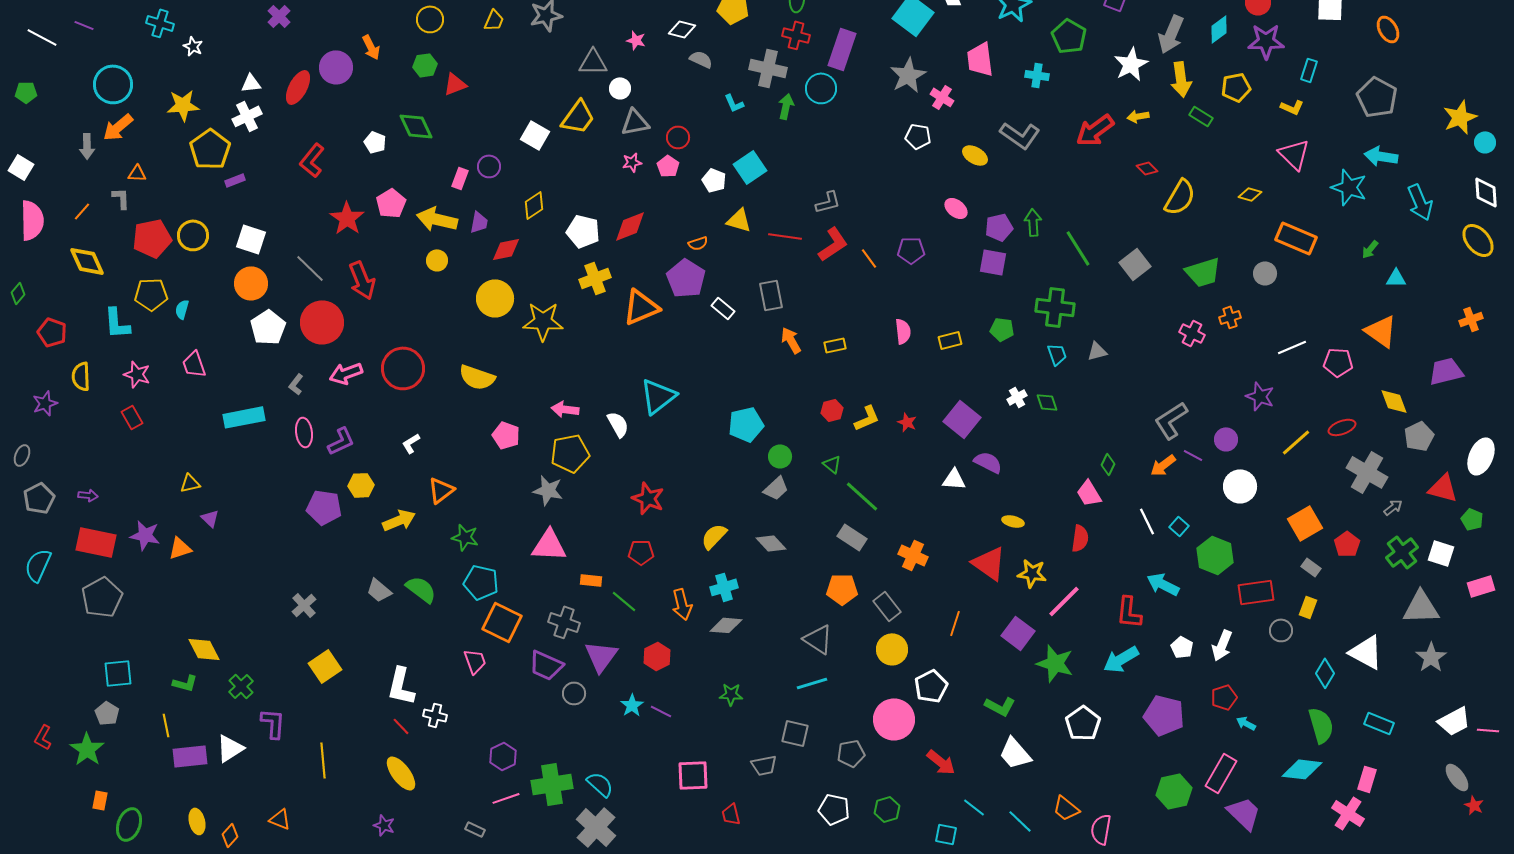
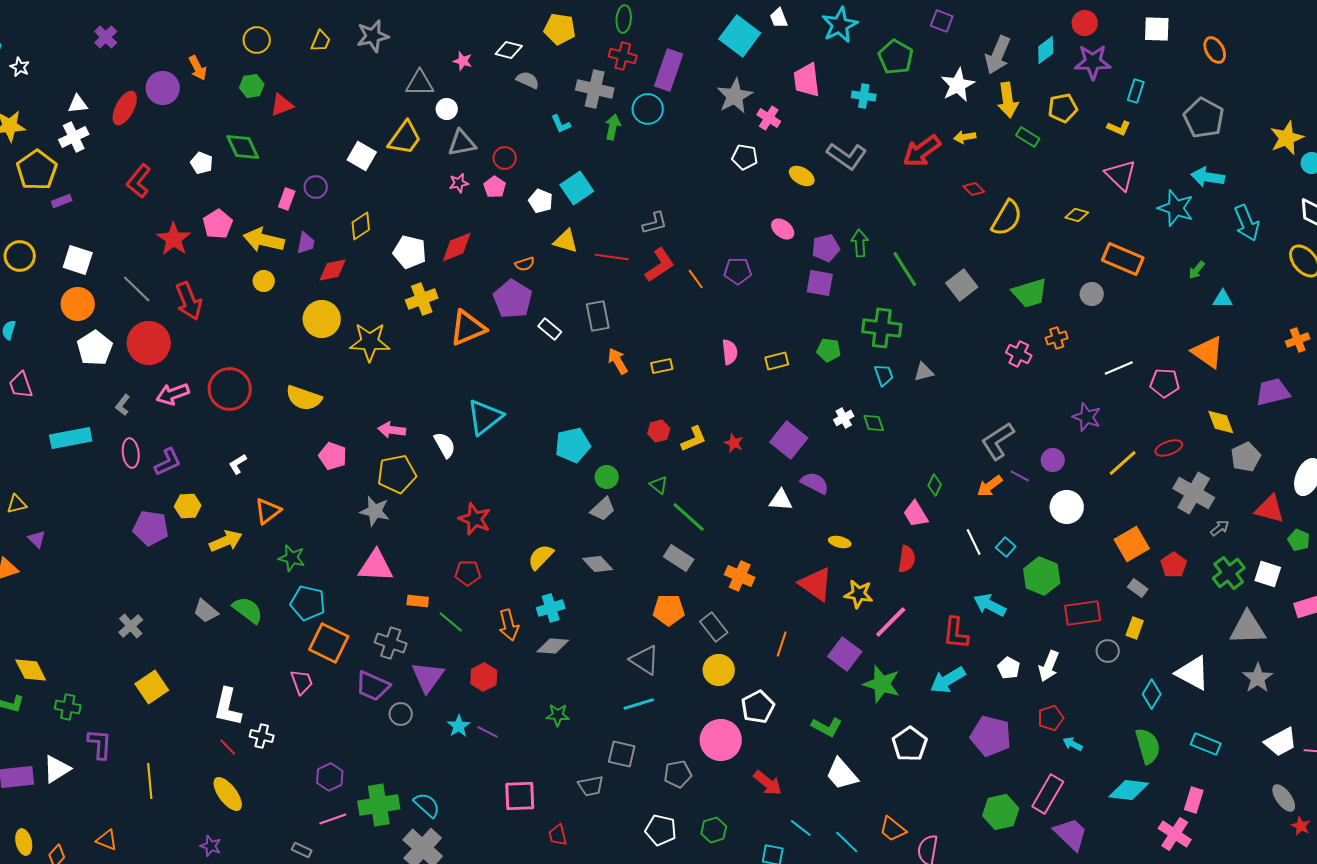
green cross: (241, 686) -> (68, 707), turned -35

